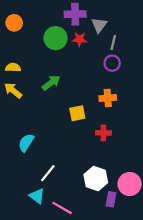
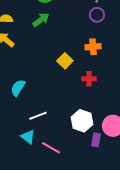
green arrow: (51, 83) -> (41, 20), moved
yellow square: (77, 113) -> (65, 61), turned -35
white line: (48, 173) -> (38, 116), turned 30

